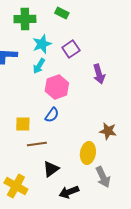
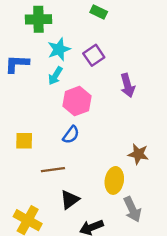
green rectangle: (62, 13) -> (99, 12), moved
yellow square: (23, 124) -> (24, 141), moved

